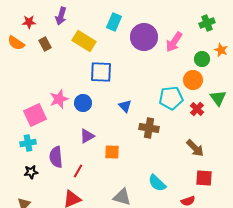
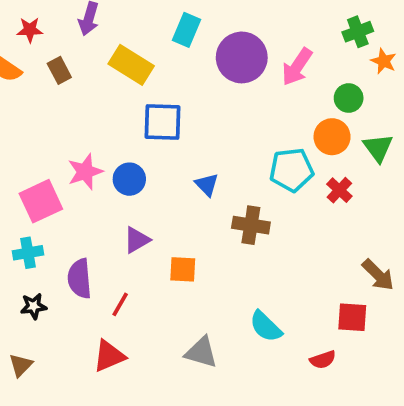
orange star: (221, 50) -> (384, 61), moved
green triangle: (218, 98) -> (378, 148), moved
brown arrow: (195, 148) -> (378, 275), moved

